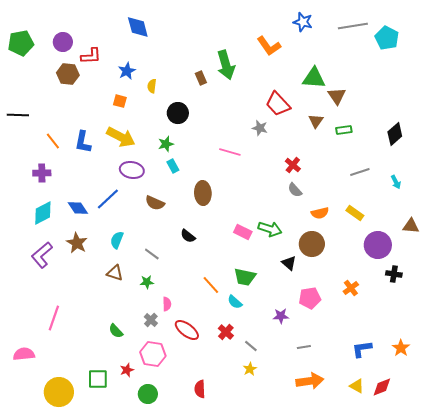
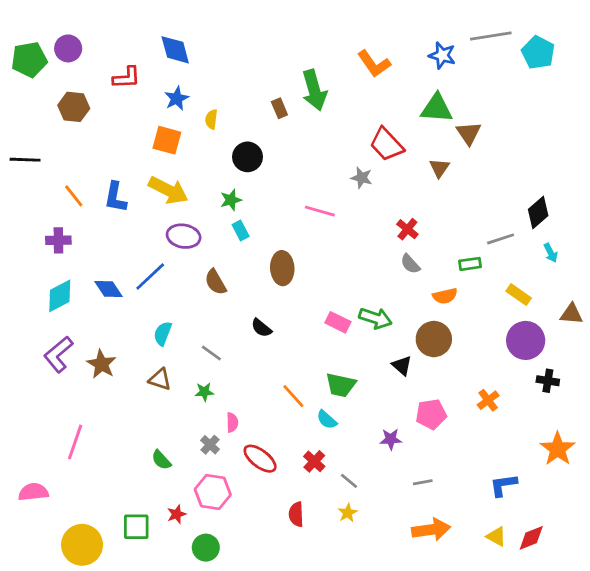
blue star: (303, 22) -> (442, 55), moved
blue diamond: (138, 27) -> (175, 50), moved
purple circle: (63, 42) -> (68, 48), moved
brown hexagon: (68, 74) -> (74, 107), moved
orange square: (120, 101) -> (167, 140), size x1.5
green rectangle: (344, 130) -> (470, 264), moved
black diamond: (395, 134) -> (538, 212), moved
brown semicircle: (155, 203) -> (216, 282), turned 36
yellow rectangle: (355, 213) -> (519, 295), moved
brown star: (77, 243) -> (102, 364), moved
orange star: (401, 348) -> (558, 449), moved, size x1.4
red semicircle: (200, 389) -> (296, 514), moved

